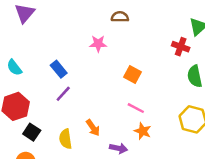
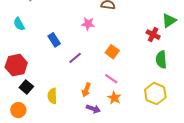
cyan semicircle: (14, 68) -> (19, 24), moved
purple line: (63, 94) -> (75, 58), moved
orange arrow: (93, 128) -> (86, 90), moved, turned 48

